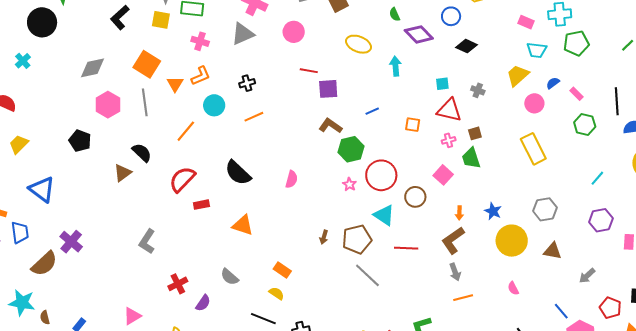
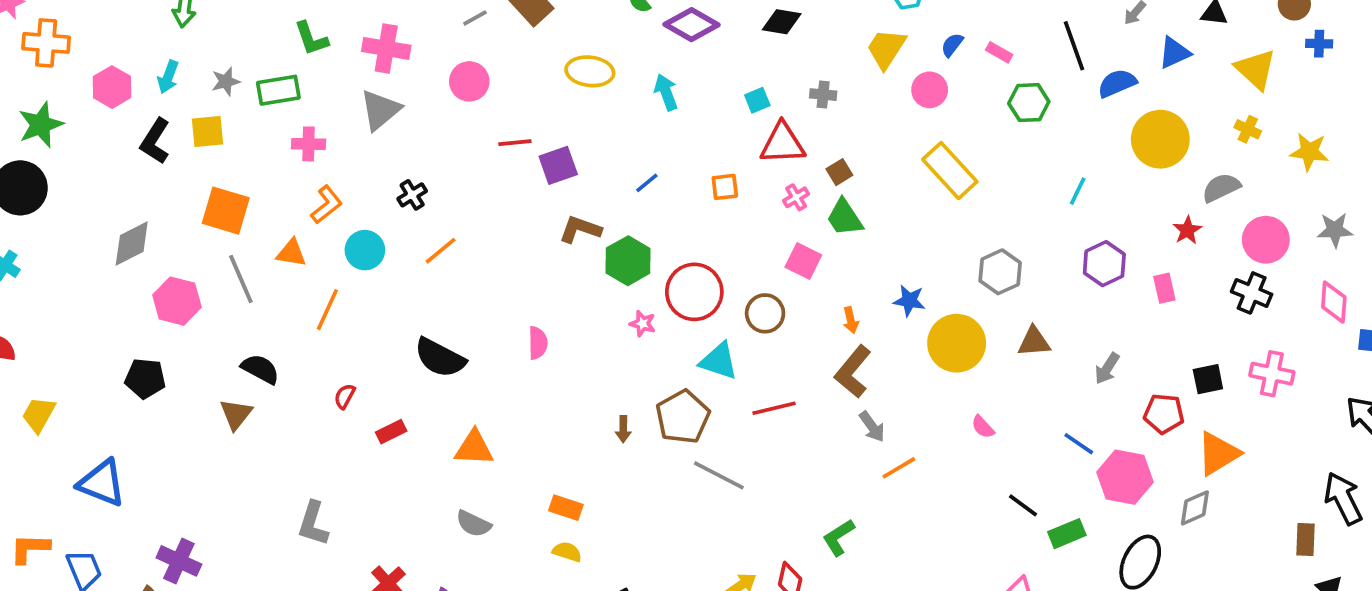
yellow square: (161, 20) -> (207, 132), moved
orange triangle: (175, 84) -> (291, 253), moved, turned -36
red semicircle: (182, 179) -> (345, 396), size x0.5
gray semicircle: (230, 277) -> (474, 524), moved

